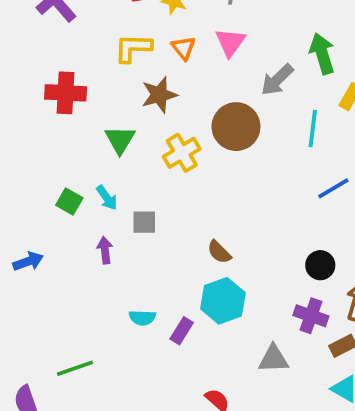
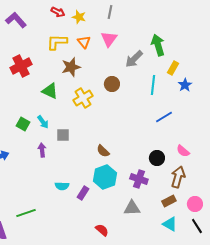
red cross: (66, 93) -> (21, 66), turned -30
brown circle: (236, 127) -> (112, 84), size x0.6
green triangle: (120, 140) -> (50, 91), turned -36
purple cross: (311, 316) -> (139, 179), moved

